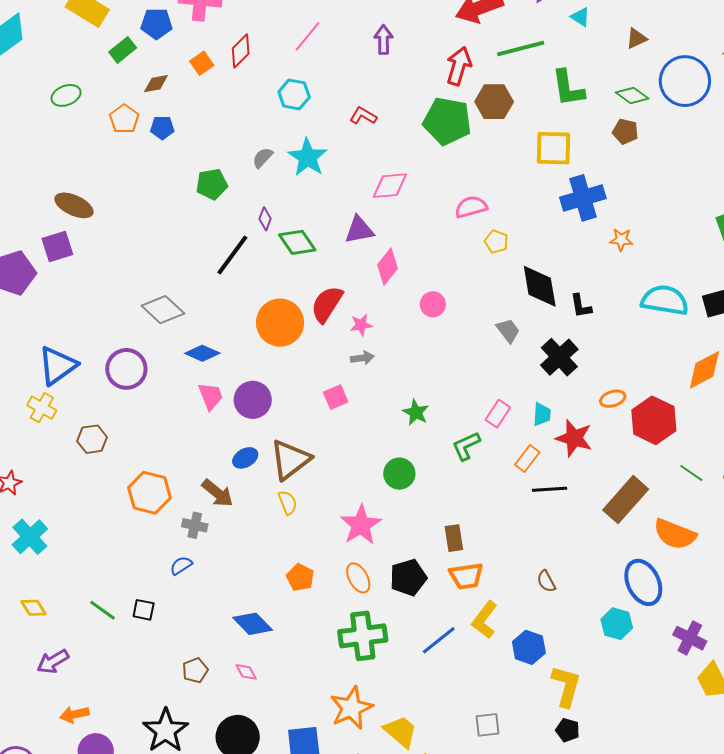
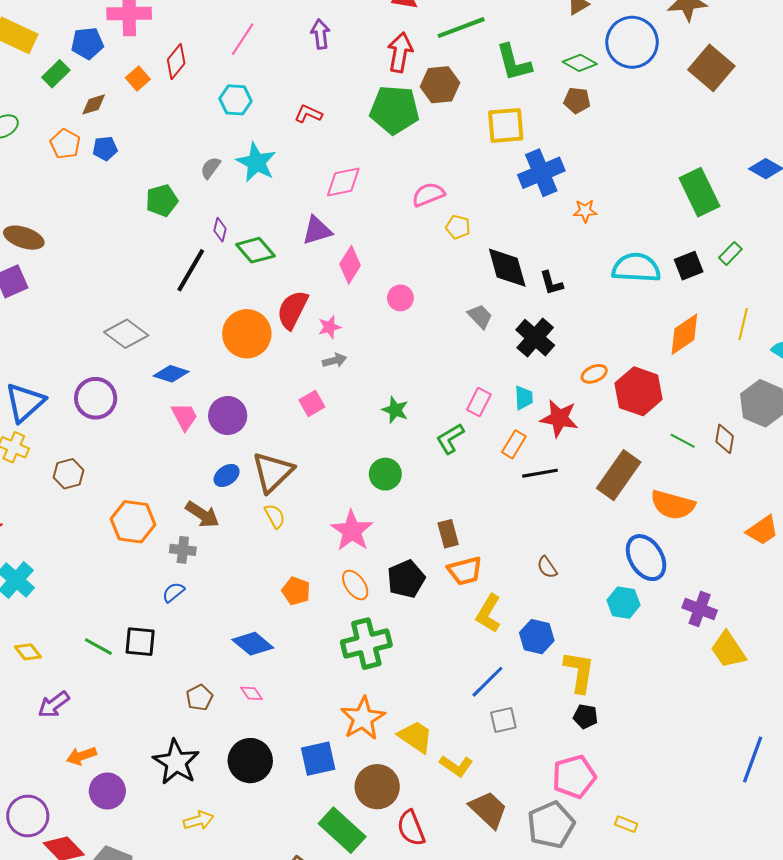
black square: (144, 610) -> (140, 642), size x1.4
blue line: (439, 640) -> (487, 682), moved

